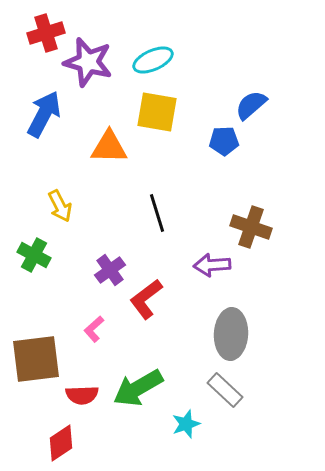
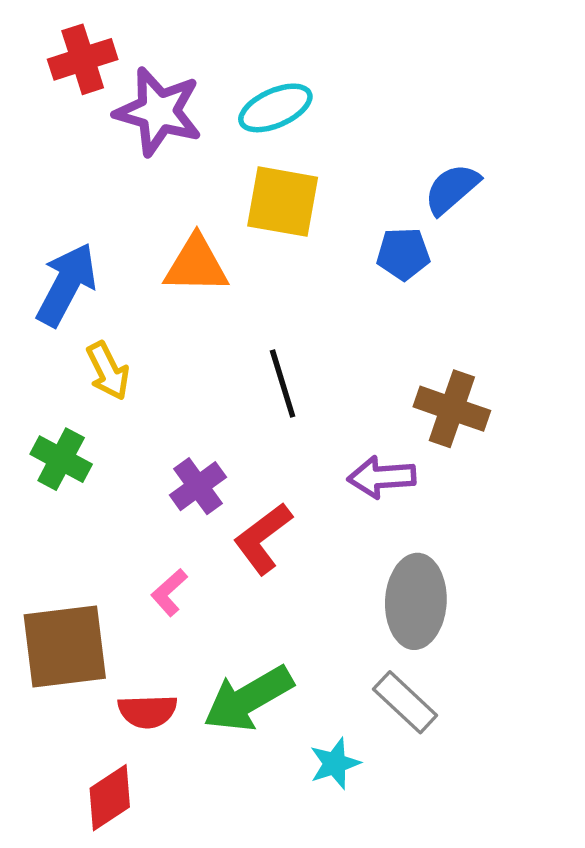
blue arrow: (44, 114) -> (66, 284), moved

